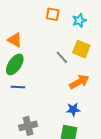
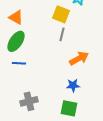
yellow square: (81, 49) -> (61, 14), moved
gray line: (62, 57) -> (62, 34), turned 56

